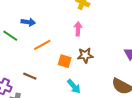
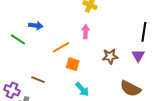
orange line: (42, 45) -> (61, 47), moved
brown star: (85, 55) -> (110, 56), moved

